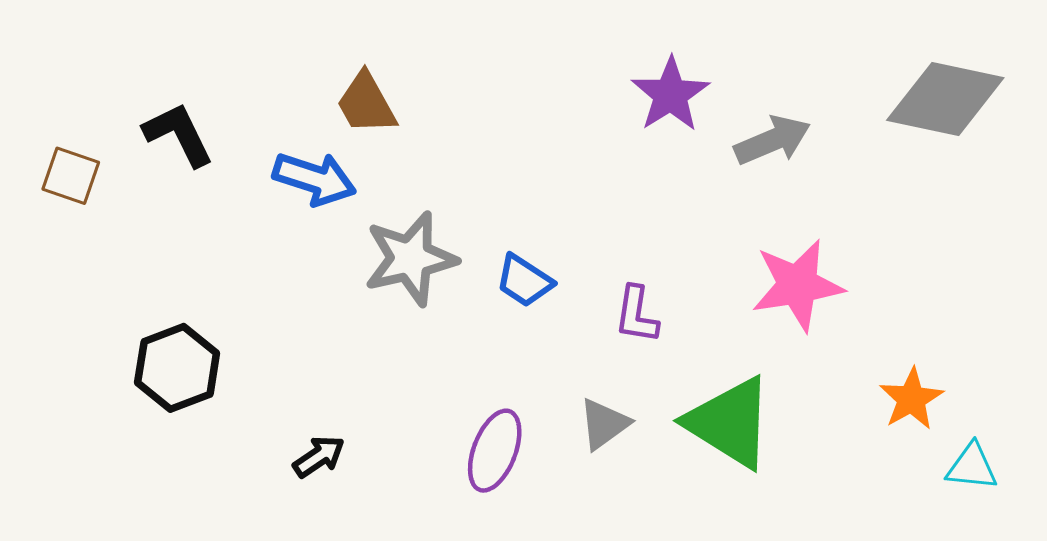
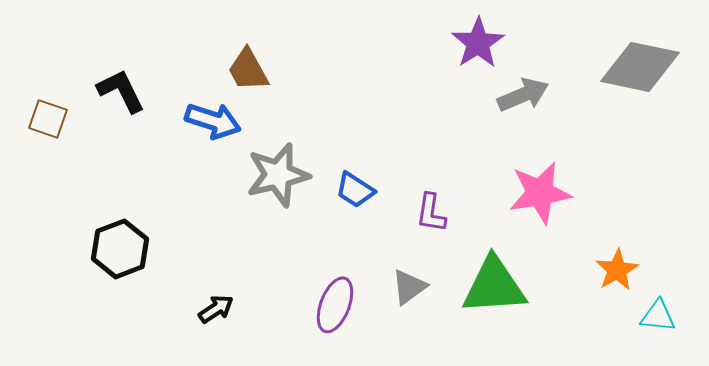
purple star: (671, 95) -> (478, 43), moved
green triangle: (730, 423) -> (494, 286), turned -36

